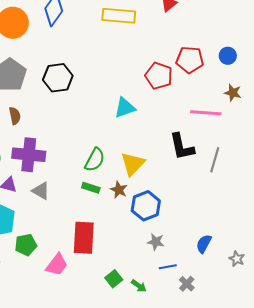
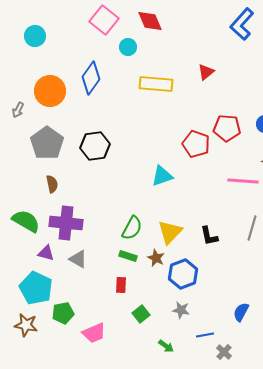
black L-shape: (182, 147) -> (209, 236), moved, size x0.7
red rectangle: (84, 238) -> (121, 285), moved, size x0.5
gray star: (156, 242) -> (181, 310), moved
pink trapezoid: (57, 265) -> (94, 333), turned 30
green square: (114, 279) -> (141, 314), moved
green arrow: (139, 286) -> (166, 346), moved

